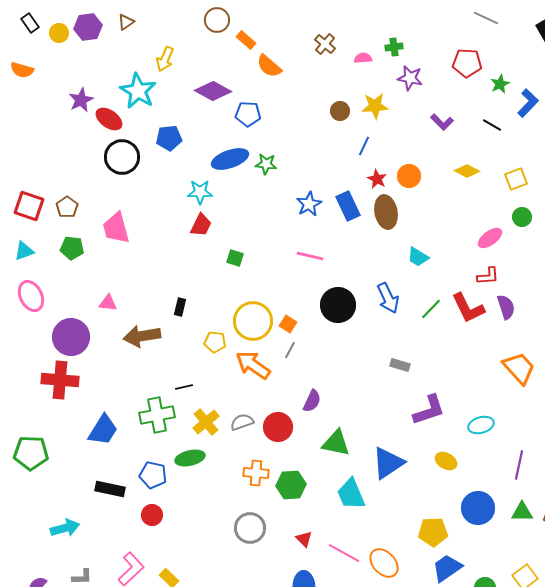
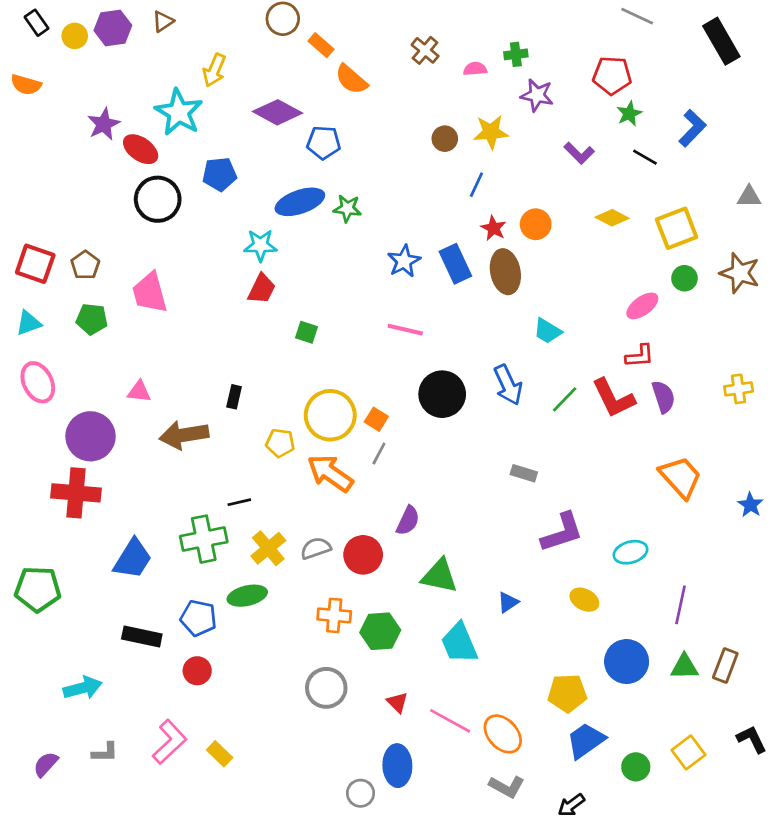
green star: (500, 84) -> (629, 114), moved
yellow square: (516, 179) -> (677, 228), size x1.4
blue triangle: (388, 463) -> (508, 602), size x0.5

